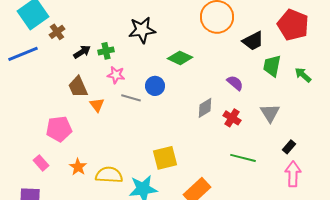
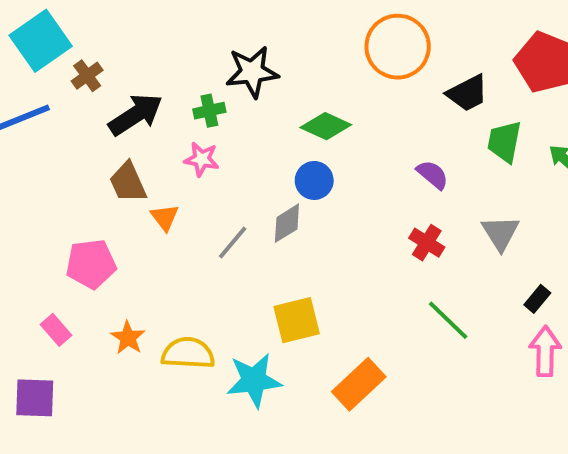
green cross: (106, 51) -> (209, 111), moved
black arrow: (82, 52) -> (136, 115), size x1.6
blue circle: (155, 86) -> (314, 180), moved
gray line: (131, 98) -> (233, 243), moved, turned -66
gray diamond: (205, 108) -> (287, 223), moved
green line: (243, 158) -> (448, 320), turned 30

